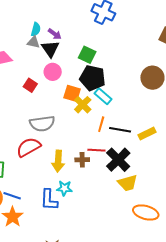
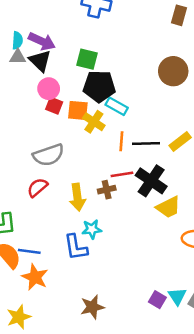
purple arrow: (55, 34) -> (42, 41), size x1.5
red square: (30, 85) -> (54, 106), moved
red semicircle: (29, 147) -> (37, 187), size x0.7

